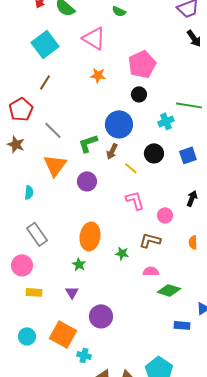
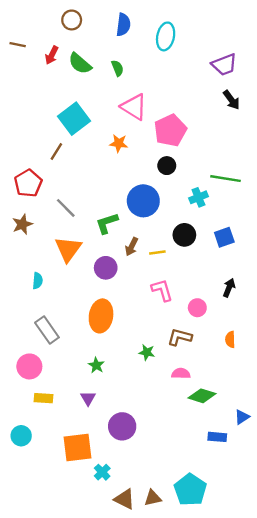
green semicircle: (119, 11) -> (117, 68), moved, turned -136
pink triangle: (94, 38) -> (134, 107), moved
cyan square: (45, 44) -> (74, 119), moved
brown star: (16, 144) -> (22, 224), turned 30
brown arrow: (112, 151) -> (132, 247), moved
yellow line: (131, 168) -> (157, 253), turned -48
orange ellipse: (90, 236) -> (101, 316), moved
orange square: (63, 334) -> (78, 447), turned -36
cyan circle: (27, 336) -> (21, 436), moved
cyan cross: (84, 355) -> (102, 472), turned 32

